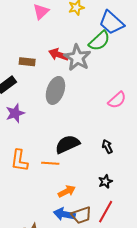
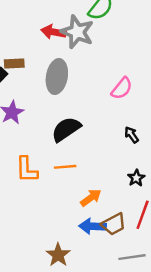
brown rectangle: (27, 62) -> (14, 64), moved
pink semicircle: (117, 100) -> (122, 88), moved
black semicircle: (67, 144) -> (66, 129), moved

